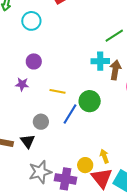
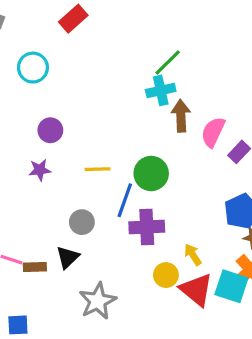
cyan cross: (100, 61) -> (161, 90), moved
black triangle: (28, 141) -> (68, 257), turned 35
purple cross: (65, 179) -> (147, 227), moved

